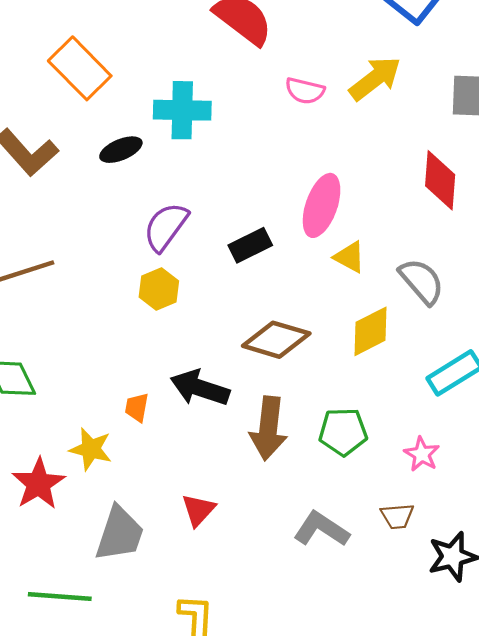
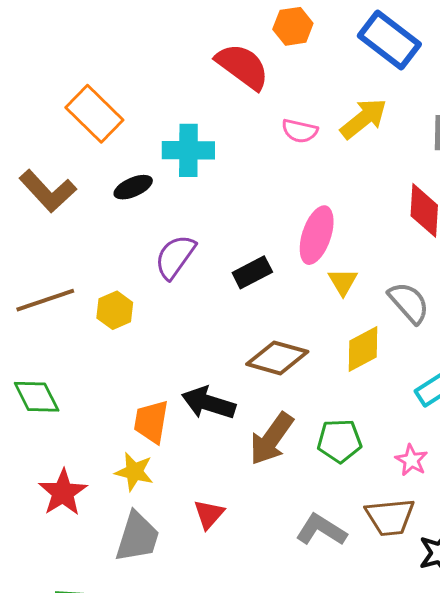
yellow triangle: (350, 257) -> (343, 282), turned 32
yellow hexagon: (159, 289) -> (115, 310), moved
orange trapezoid: (137, 407) -> (151, 422), size x1.6
brown arrow: (268, 428) -> (271, 439), turned 30
yellow star: (91, 449) -> (134, 472), moved
brown trapezoid: (397, 516) -> (390, 517), size x1.6

